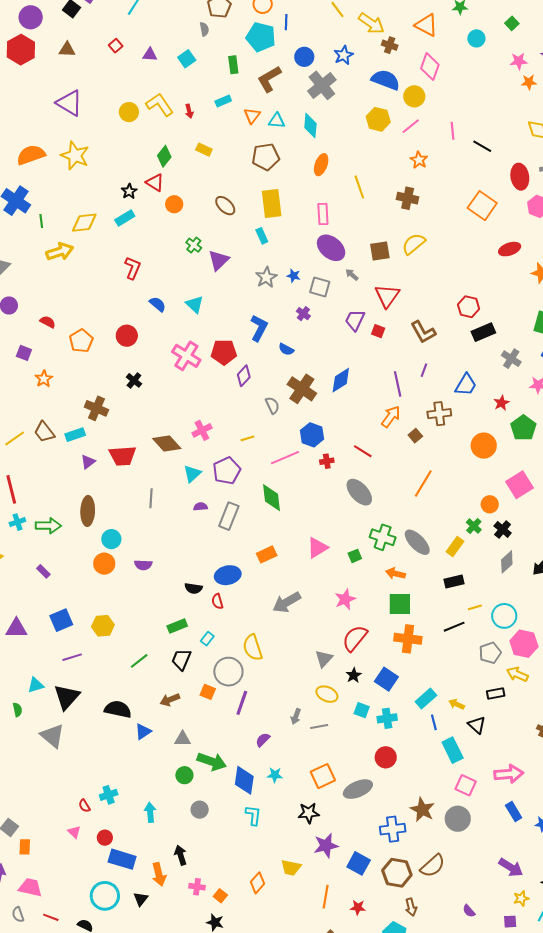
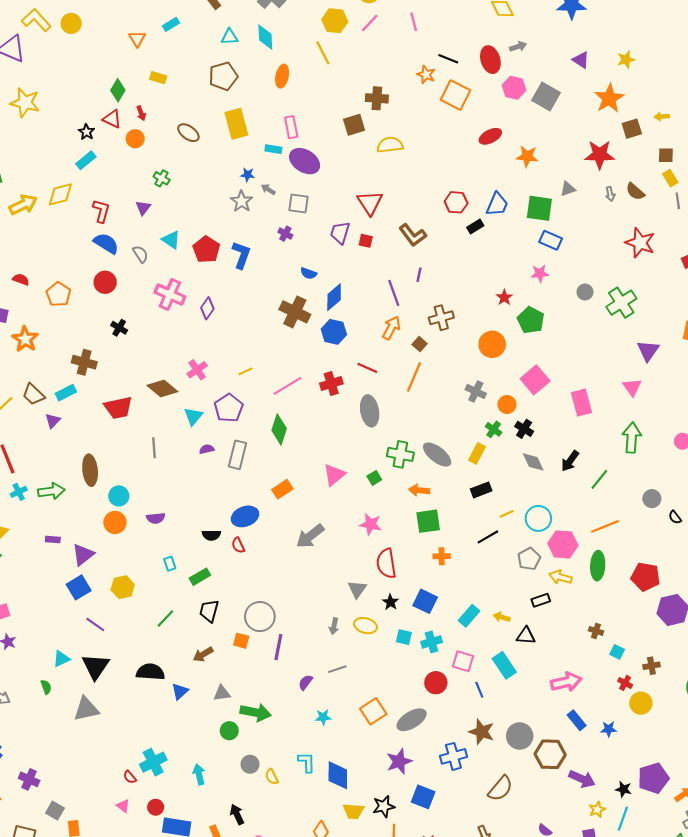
yellow L-shape: (160, 105) -> (36, 20), moved
red arrow: (189, 111) -> (141, 113), moved
yellow circle: (129, 112) -> (71, 23), moved
orange triangle: (252, 116) -> (137, 39), moved
black line: (482, 146) -> (448, 59), moved
orange star: (419, 160) -> (426, 75), moved
yellow line: (359, 187) -> (323, 53), moved
yellow diamond: (84, 223) -> (60, 194), moved
cyan rectangle: (262, 236) -> (273, 149), moved, turned -49
yellow semicircle: (414, 244) -> (390, 145), turned 40
brown square: (380, 251) -> (354, 125), moved
purple triangle: (219, 260) -> (143, 208), moved, size x0.7
gray arrow: (352, 275) -> (268, 189), moved
blue star: (294, 276) -> (248, 175), moved
blue semicircle: (158, 304) -> (106, 243), moved, size x1.4
black rectangle: (483, 332) -> (475, 226), size x0.7
blue semicircle: (286, 349) -> (309, 273), moved
red pentagon: (224, 352) -> (206, 249), moved, turned -30
gray cross: (511, 359) -> (476, 391), moved
purple diamond: (244, 376) -> (207, 308), moved
orange star: (44, 379) -> (25, 339), size x1.4
blue trapezoid: (466, 385) -> (497, 204), moved
gray semicircle: (272, 405) -> (140, 254), moved
blue hexagon: (312, 435) -> (334, 332), moved
red cross: (327, 461) -> (331, 384), size x1.5
purple triangle: (88, 462) -> (53, 421), moved
orange line: (423, 484) -> (414, 377), moved
gray ellipse: (359, 492) -> (370, 411), turned 40
green diamond: (271, 498) -> (279, 429), turned 32
gray diamond: (507, 562) -> (533, 462), turned -65
purple rectangle: (43, 571) -> (53, 539), turned -32
pink star: (345, 599) -> (371, 524), turned -30
purple triangle: (16, 628) -> (83, 555), moved, turned -30
red semicircle: (355, 638) -> (386, 563), turned -40
cyan rectangle: (207, 639) -> (170, 564), moved, turned -48
orange cross: (408, 639) -> (442, 556), size x0.6
yellow semicircle: (253, 648) -> (272, 777), moved, size x0.6
purple line: (72, 657) -> (95, 624), turned 60
gray arrow: (296, 717) -> (334, 626), moved
blue line: (434, 722) -> (479, 690), moved
black triangle: (477, 725) -> (526, 636), turned -30
gray line: (319, 727) -> (337, 669), moved
gray triangle: (52, 736) -> (86, 709), turned -44
blue diamond: (244, 780) -> (338, 775), moved
pink square: (466, 785) -> (463, 661), moved
cyan cross: (109, 795) -> (153, 762), size x1.4
black star: (309, 813) -> (384, 806), moved
purple star: (326, 846) -> (399, 761), moved
brown hexagon: (397, 873) -> (550, 754), moved

